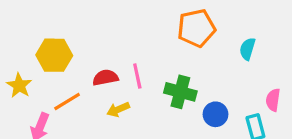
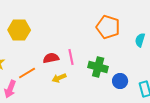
orange pentagon: (196, 28) -> (108, 27), turned 30
yellow hexagon: (54, 55) -> (19, 30), moved

